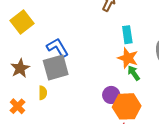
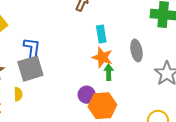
blue L-shape: (58, 48) -> (32, 49), turned 40
green arrow: (134, 73) -> (109, 72), turned 35

